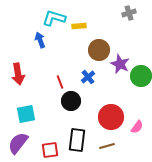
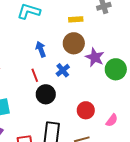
yellow rectangle: (79, 26) -> (76, 19), moved
blue arrow: (40, 40) -> (41, 49), moved
red circle: (111, 117) -> (86, 110), size x0.7

